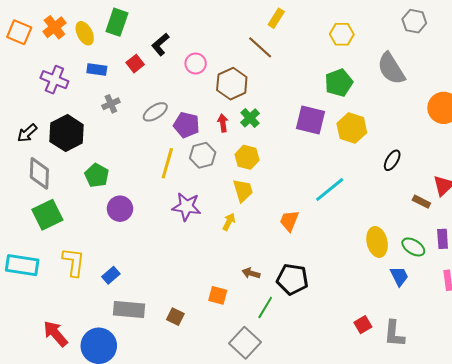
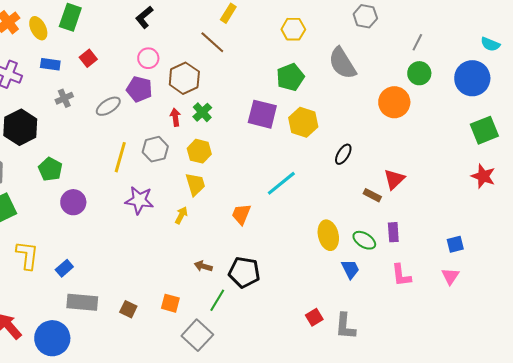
black L-shape: (160, 44) -> (144, 17), moved
purple pentagon: (187, 125) -> (139, 89), moved
orange square: (218, 295) -> (170, 303), moved

